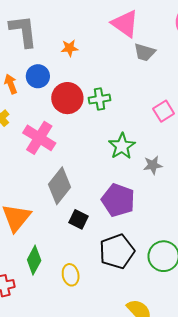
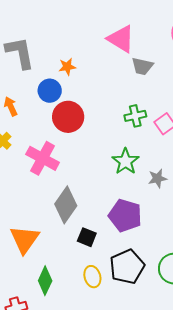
blue circle: (38, 76) -> (50, 91), moved
green cross: (100, 99) -> (135, 116), moved
yellow ellipse: (71, 275) -> (92, 277), moved

